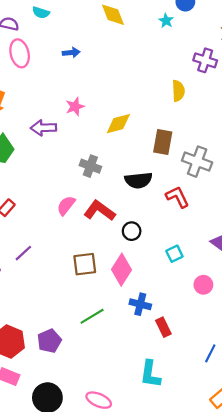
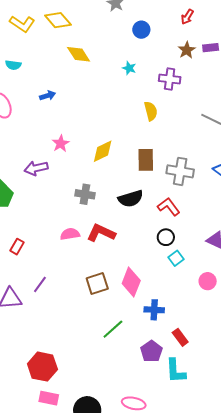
cyan star: (166, 21) -> (129, 68), moved
pink semicircle: (66, 205) -> (70, 234), turned 54
black circle: (132, 231) -> (166, 237), moved
red rectangle: (163, 327) -> (180, 337), moved
purple pentagon: (49, 341) -> (151, 351), moved

